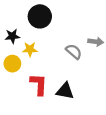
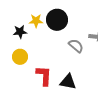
black circle: (40, 16) -> (57, 20), moved
yellow star: (30, 49) -> (36, 21), moved

